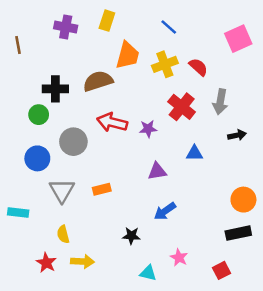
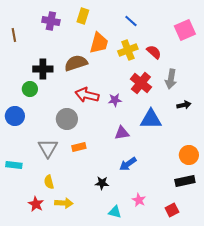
gray circle: (73, 142) -> (67, 119), moved
blue triangle: (194, 153) -> (151, 119), size x1.6
blue circle: (37, 158) -> (15, 116), moved

